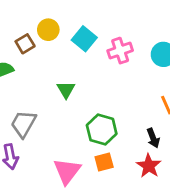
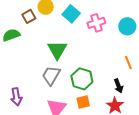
green triangle: (66, 90) -> (57, 50), size x1.5
gray trapezoid: (23, 124) -> (51, 75), moved

